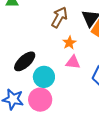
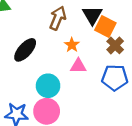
black ellipse: (25, 61) -> (25, 50), moved

